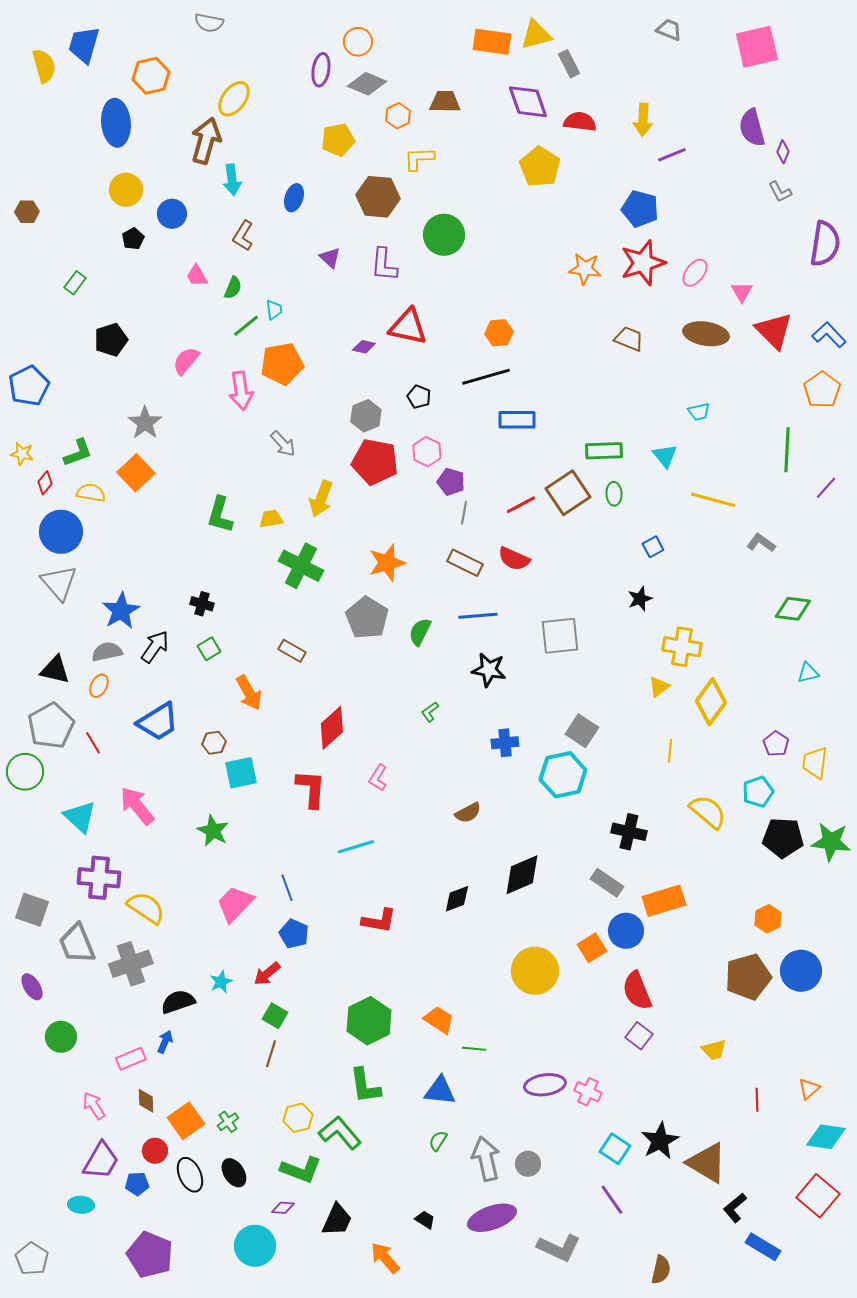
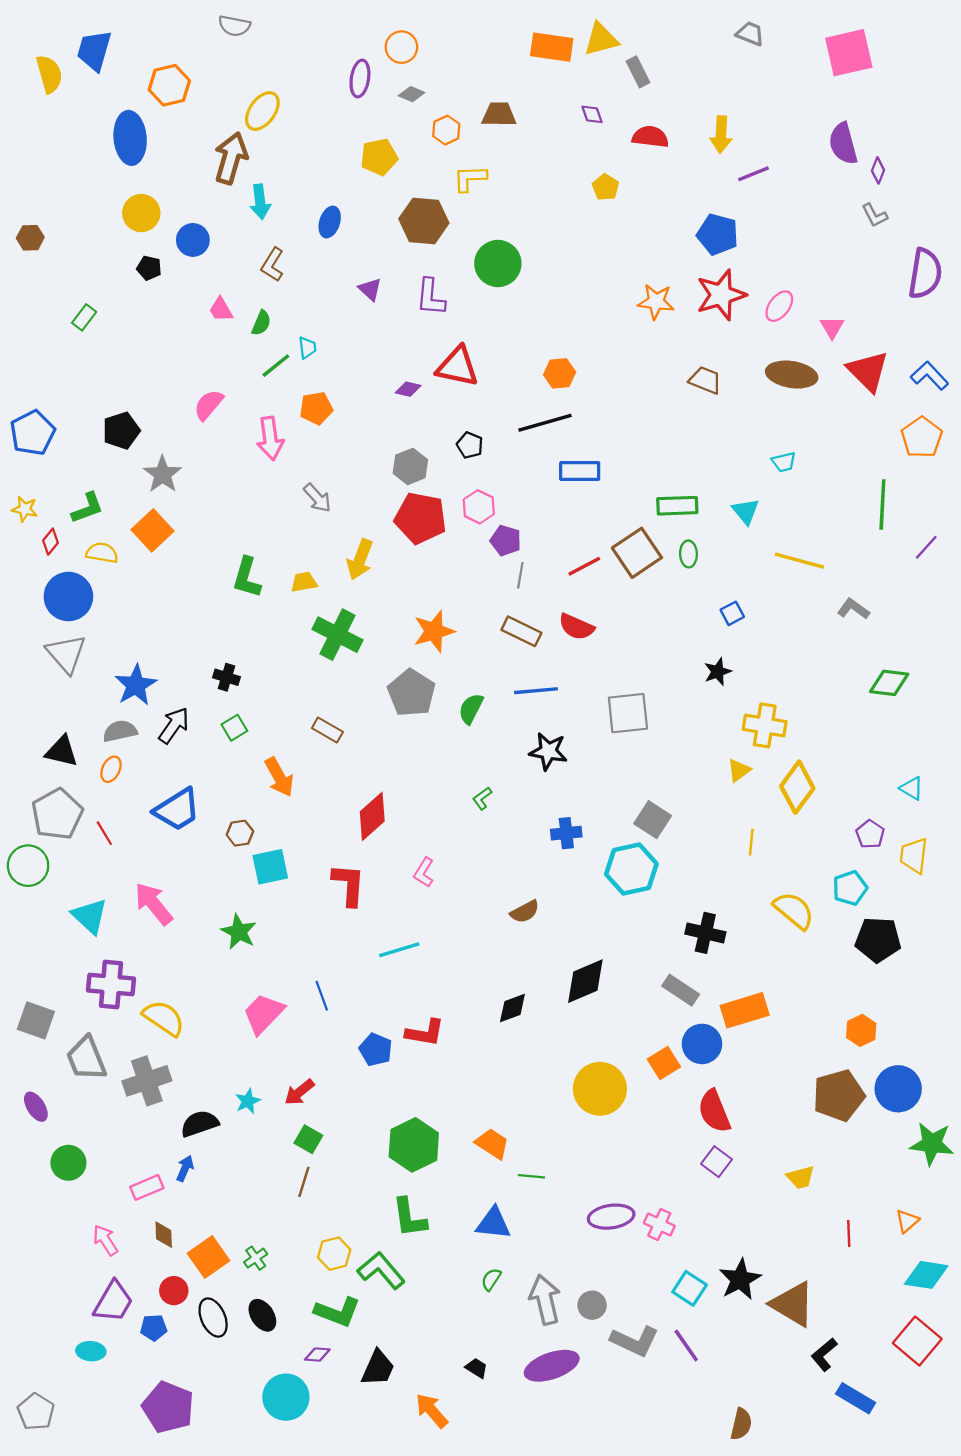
gray diamond: (367, 84) -> (412, 94), size x0.6
purple diamond: (528, 102) -> (592, 114), size x0.5
yellow pentagon: (540, 167) -> (606, 187), size x0.6
black pentagon: (133, 239) -> (149, 268), turned -30
black pentagon: (111, 340) -> (121, 431), moved
orange pentagon: (282, 364) -> (316, 408), size x0.7
cyan triangle: (808, 673) -> (912, 788), moved, turned 45
green star: (831, 842) -> (932, 1144), moved
blue pentagon: (294, 934) -> (376, 1050), moved
gray L-shape: (559, 1248) -> (635, 1341), moved

